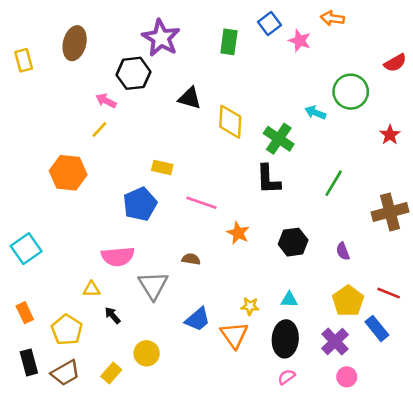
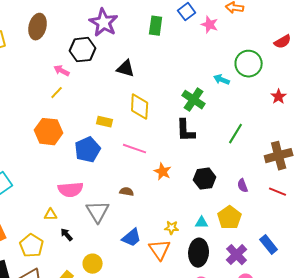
yellow diamond: (230, 122) -> (140, 107), moved
orange hexagon: (68, 173) -> (49, 132), moved
red line: (389, 293) -> (278, 192), moved
yellow pentagon: (348, 301) -> (230, 218), moved

